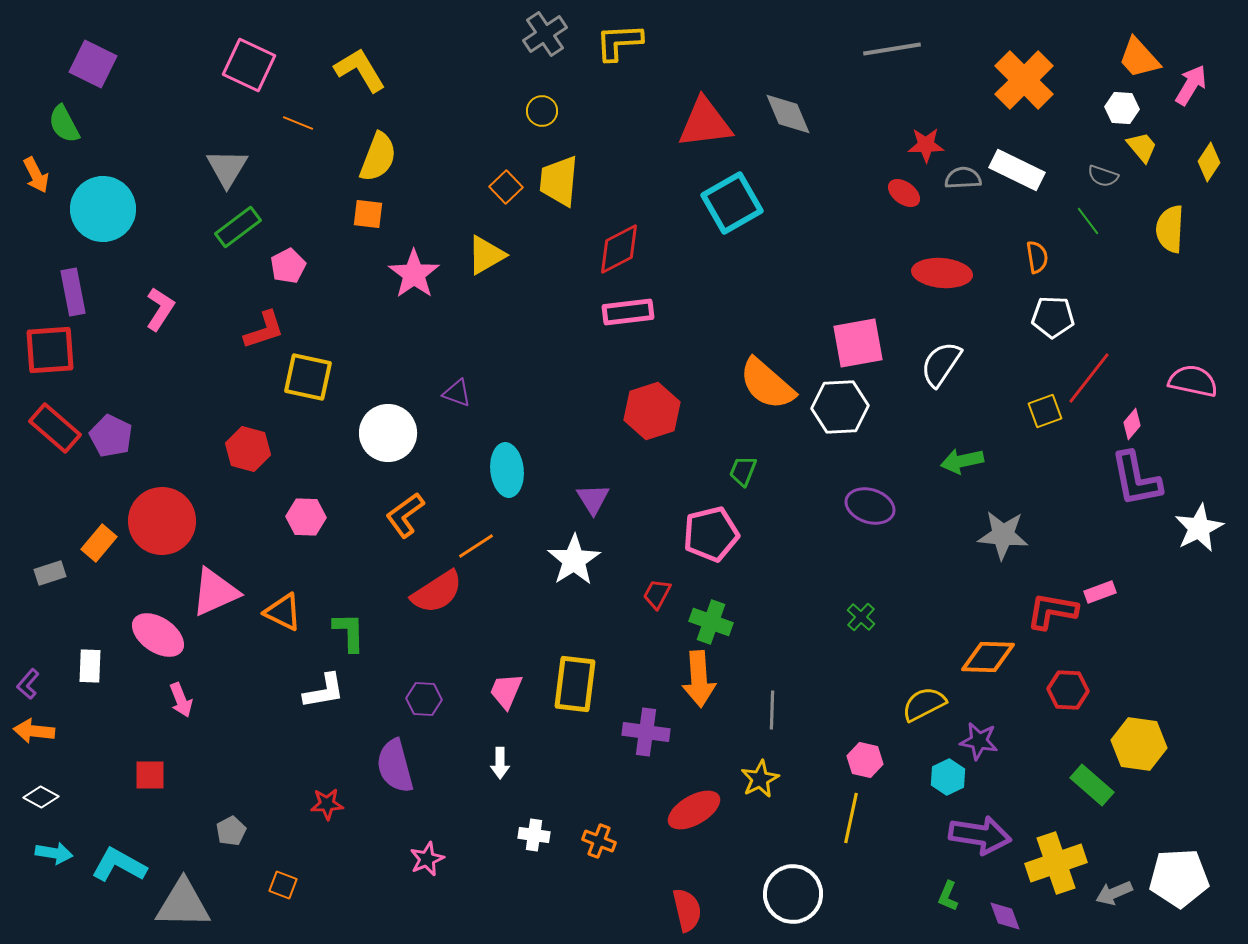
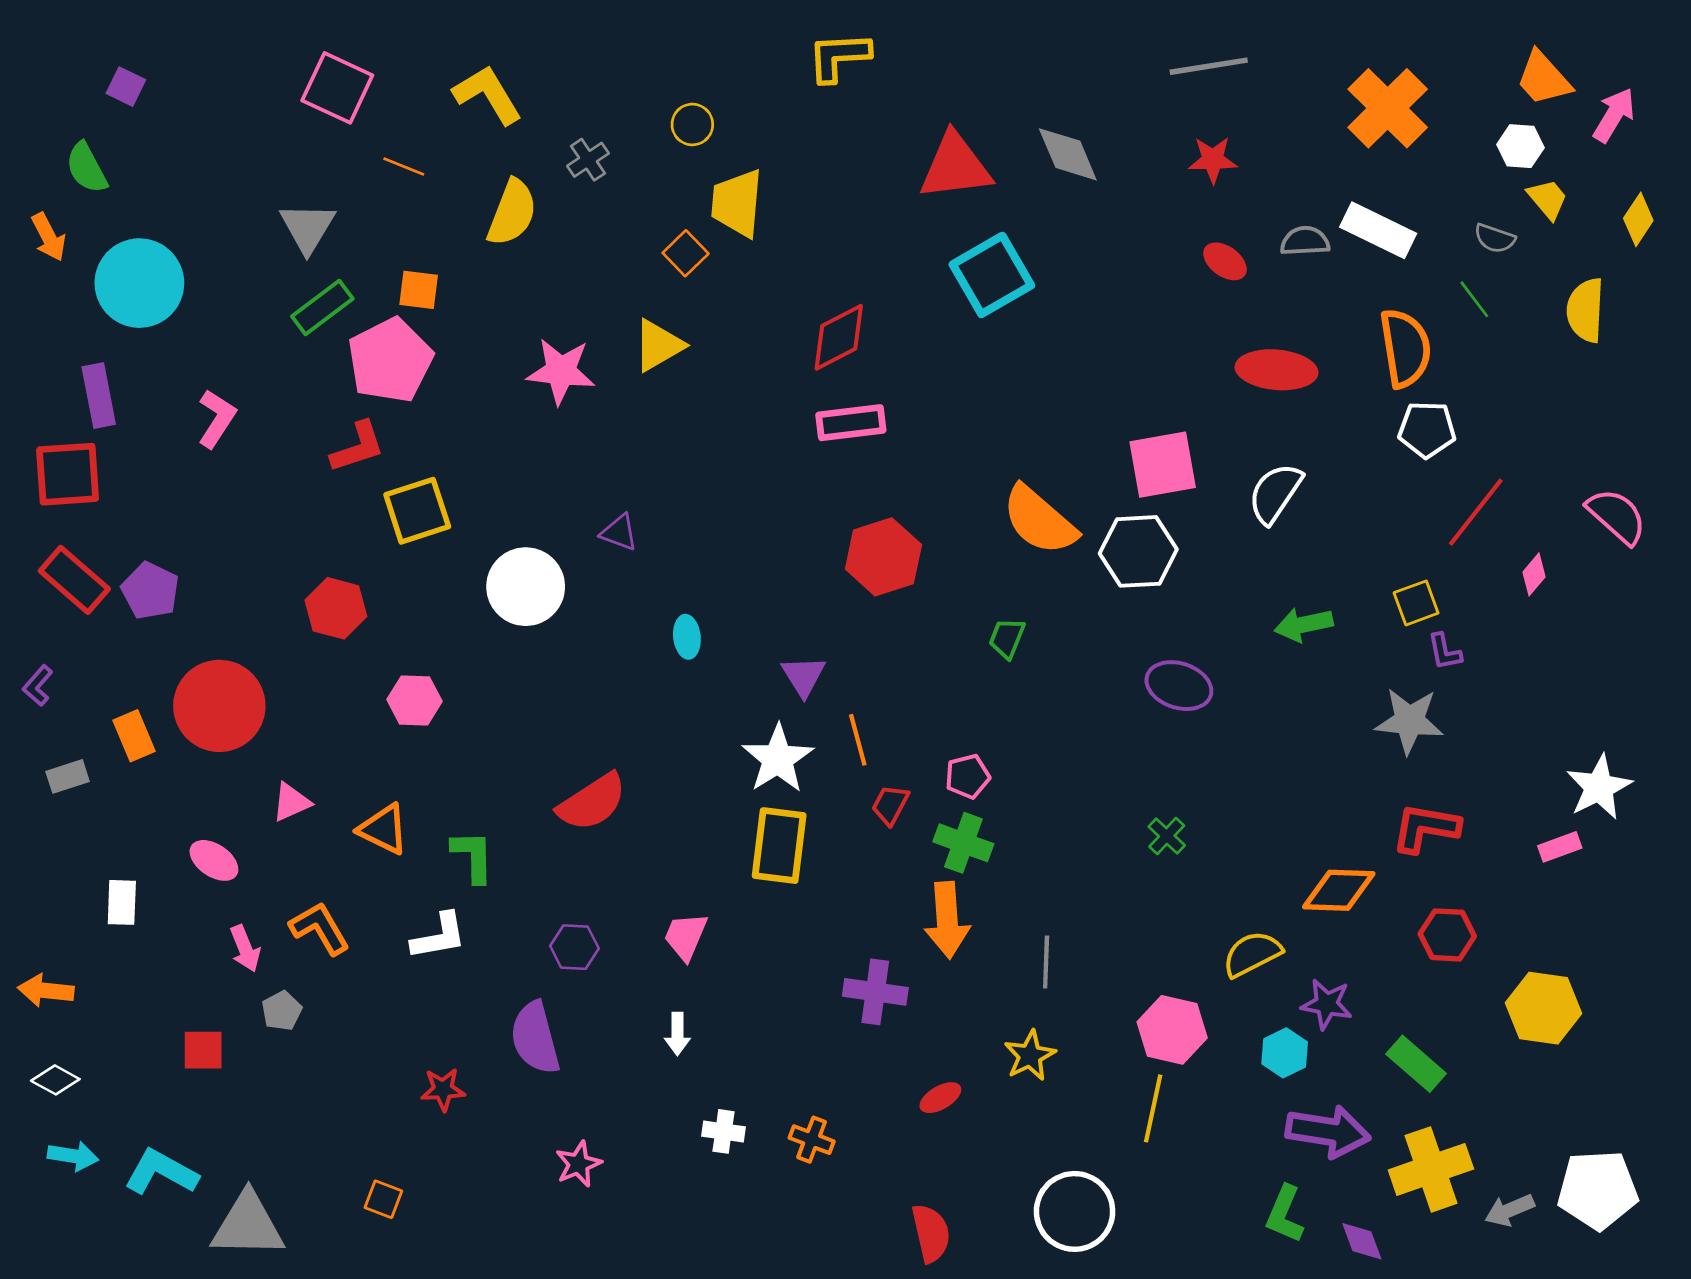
gray cross: (545, 34) -> (588, 160), moved, size x0.7
purple square: (93, 64) -> (126, 87), size x0.6
yellow circle: (542, 111) -> (692, 124), moved
red star: (926, 145) -> (1213, 160), moved
yellow trapezoid: (559, 181) -> (737, 203), moved
orange square: (368, 214) -> (419, 290), moved
orange semicircle: (1037, 257) -> (1405, 348), size x1.8
pink pentagon: (288, 266) -> (390, 360), size x1.8
pink star: (414, 274) -> (561, 371), turned -30
yellow square: (308, 377) -> (417, 511), turned -30
pink semicircle: (1193, 381) -> (1617, 516), turned 30
yellow square: (1045, 411) -> (1416, 603), moved
cyan ellipse: (507, 470) -> (687, 637), size x0.6
purple L-shape: (1136, 479) -> (1445, 652), moved, size x0.5
orange L-shape: (405, 515) -> (320, 928), moved, turned 96
white star: (1199, 528) -> (1599, 787), moved
pink pentagon: (711, 534) -> (967, 776), moved, size x0.6
gray star: (1003, 535) -> (1409, 721), moved
orange rectangle: (99, 543) -> (134, 736), turned -63
orange line: (476, 546) -> (858, 740), moved, turned -72
pink triangle: (215, 592) -> (291, 802), size x0.6
pink rectangle: (1100, 592) -> (1560, 847), moved
pink ellipse: (158, 635) -> (214, 860), size x0.7
purple L-shape: (28, 684) -> (38, 686), moved
yellow rectangle: (575, 684) -> (779, 846), moved
pink hexagon: (865, 760) -> (1172, 1030), size x1.4
green rectangle: (1092, 785) -> (1416, 1064), moved
red ellipse: (694, 810) -> (940, 1098), size x0.6
gray pentagon: (231, 831) -> (282, 1011), moved
green L-shape: (948, 896) -> (1285, 1214), size x1.4

